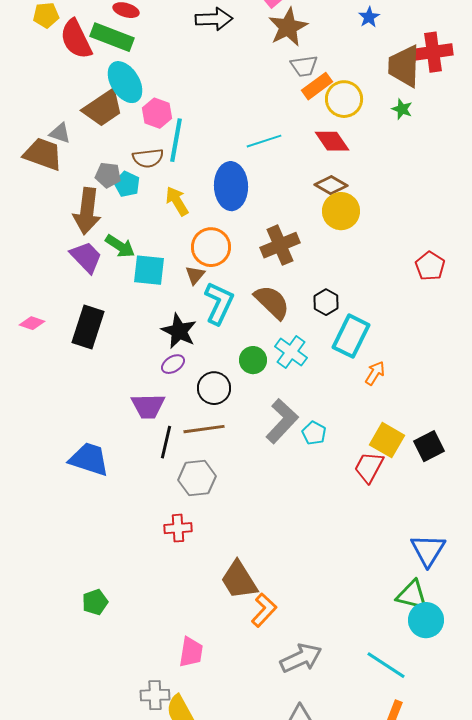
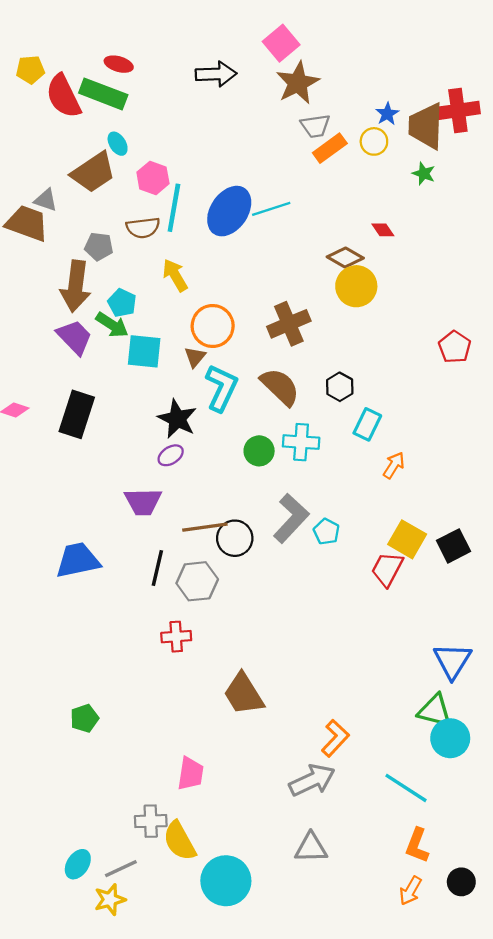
blue star: (369, 17) -> (387, 114), moved
cyan ellipse: (125, 82) -> (118, 144), size x0.5
yellow circle: (344, 99) -> (374, 141), moved, size x0.7
red diamond: (332, 141) -> (383, 230), moved, size x0.6
cyan pentagon: (127, 184) -> (122, 303), moved
blue ellipse: (231, 186) -> (229, 211), moved, turned 36
cyan rectangle: (351, 336) -> (367, 424), size x0.7
cyan cross: (291, 352) -> (301, 442), turned -32
black circle: (214, 388) -> (235, 538), moved
black line: (166, 442) -> (157, 568), moved
blue trapezoid: (89, 459) -> (78, 560), turned -30
orange L-shape: (264, 610) -> (335, 738), moved

